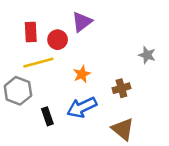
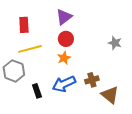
red circle: (58, 40) -> (66, 39), moved
brown cross: (121, 88) -> (92, 80), moved
brown triangle: (123, 129) -> (110, 95), moved

